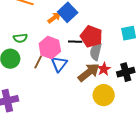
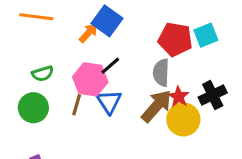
red pentagon: (91, 36) -> (175, 39), moved
black line: (75, 42) -> (110, 66), moved, turned -32
yellow circle: (104, 95) -> (183, 119), moved

